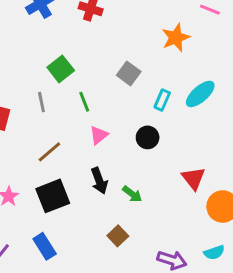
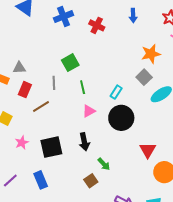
gray square: (129, 73) -> (144, 77), moved
cyan rectangle: (162, 100) -> (116, 92), moved
black circle: (148, 137) -> (121, 118), size x1.6
brown line: (49, 152) -> (41, 107), moved
green arrow: (132, 194) -> (104, 164), moved

